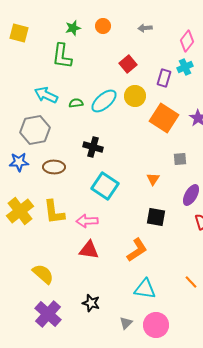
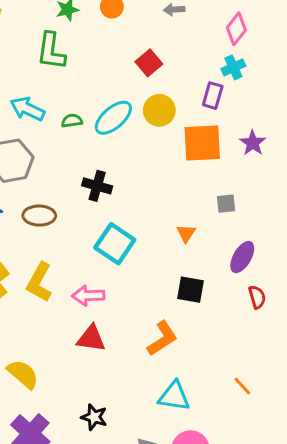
purple rectangle: (164, 78) -> (213, 96), moved
orange square: (164, 118) -> (202, 143), turned -36
yellow L-shape: (54, 212) -> (39, 282), turned 36

